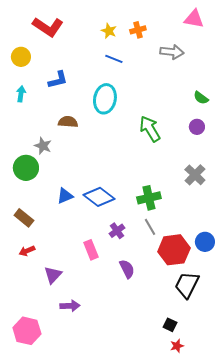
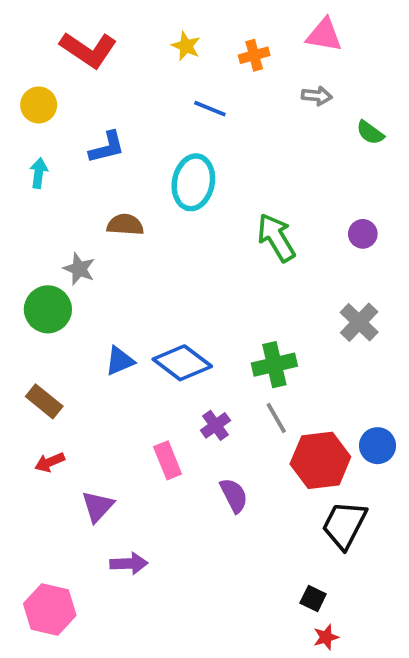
pink triangle: (194, 19) -> (324, 35), moved
yellow star: (109, 31) -> (186, 46), moved
gray arrow: (172, 52) -> (317, 96), size x0.7
green semicircle: (201, 98) -> (370, 133), moved

